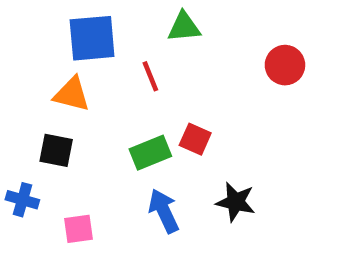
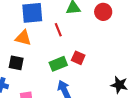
red circle: (285, 65) -> (103, 12), moved
black star: (236, 202) -> (119, 85), moved

